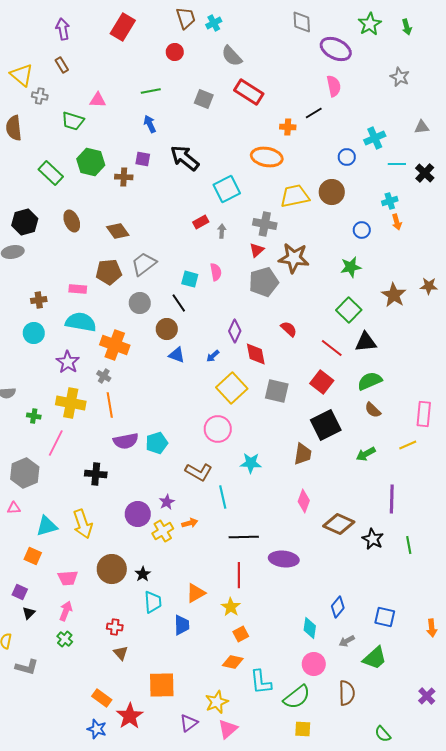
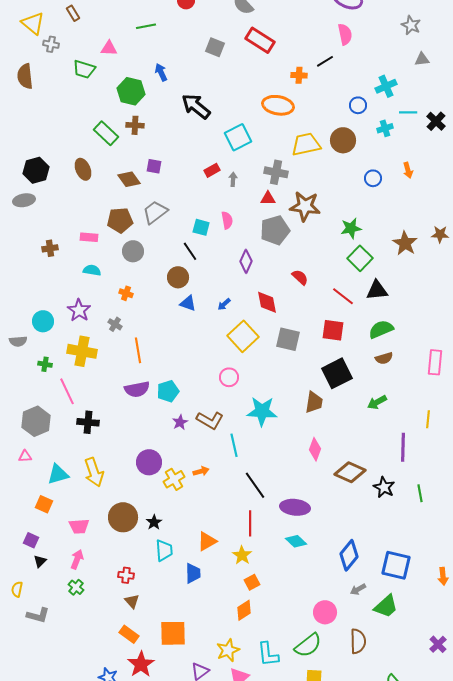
green line: (151, 91) -> (146, 26), moved
gray triangle: (422, 127) -> (422, 59), moved
purple square: (143, 159) -> (154, 166), moved
green hexagon: (91, 162) -> (131, 91), moved
green rectangle: (51, 173) -> (106, 133), moved
cyan cross: (390, 201) -> (385, 128), moved
red triangle: (257, 250) -> (268, 198), turned 42
green star: (351, 267) -> (351, 228), moved
gray circle: (140, 303) -> (133, 251), moved
cyan semicircle: (81, 322) -> (92, 270), size x0.6
purple diamond: (235, 331) -> (246, 261), moved
cyan circle: (34, 333) -> (43, 321), moved
orange cross: (115, 345) -> (126, 293), size x0.5
red square: (322, 382) -> (333, 330), turned -30
orange line: (110, 405) -> (138, 350), moved
brown semicircle: (373, 410) -> (384, 358), turned -60
pink circle: (218, 429) -> (229, 377), size x0.7
pink line: (56, 443) -> (67, 391), turned -52
yellow line: (408, 445) -> (428, 419), moved, turned -60
cyan star: (251, 463) -> (262, 411), size x1.4
black cross: (96, 474) -> (88, 422), moved
purple star: (167, 502) -> (180, 422), moved
black line: (244, 537) -> (255, 485), turned 56
blue diamond: (338, 607) -> (349, 555), size x1.4
blue square: (385, 617) -> (396, 565), size x1.4
cyan diamond: (310, 628) -> (296, 541), moved, turned -55
orange diamond: (233, 662) -> (244, 610), turned -45
cyan L-shape: (261, 682) -> (268, 654), moved
orange rectangle: (102, 698) -> (129, 634), moved

